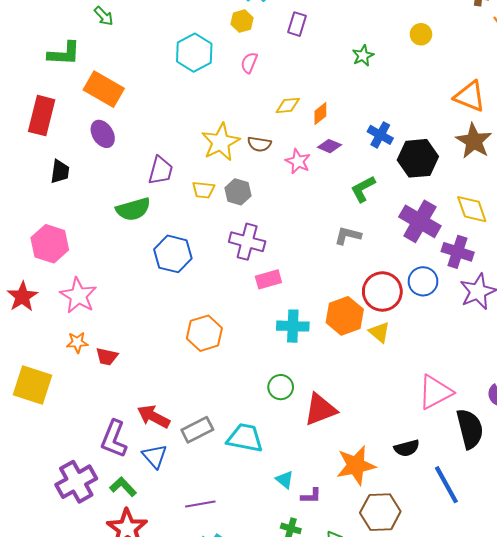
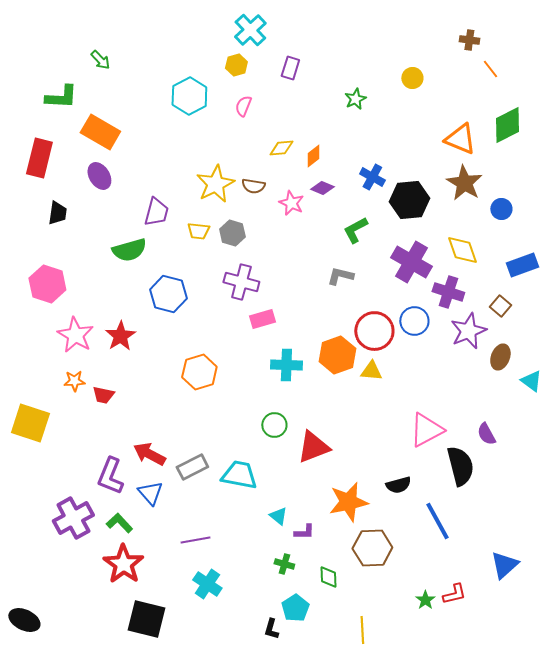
red star: (22, 297) -> (120, 336), moved
yellow triangle: (379, 332) -> (371, 371), turned -35

